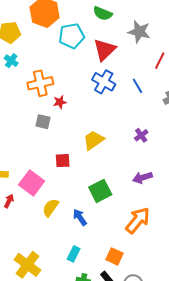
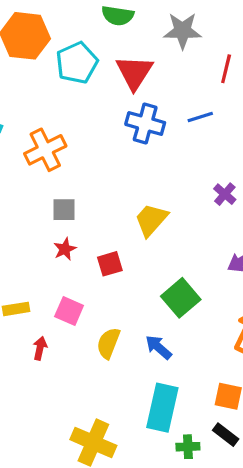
blue line: (137, 86) -> (200, 117), turned -63
red star: (60, 102) -> (65, 249), moved
pink square: (32, 183) -> (69, 311), size x0.7
cyan rectangle: (74, 254) -> (162, 408), size x1.8

